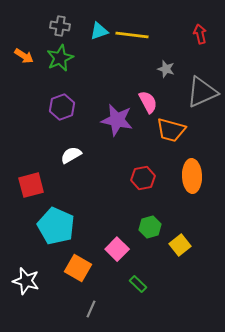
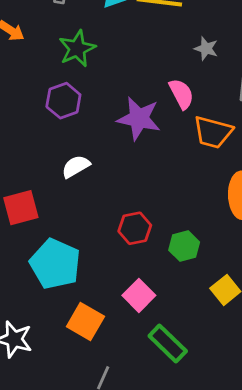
green star: (60, 58) -> (77, 49), moved
red hexagon: (143, 178) -> (135, 228), moved
green hexagon: (150, 227) -> (184, 246), moved
green rectangle: (138, 284) -> (168, 343), size x1.6

